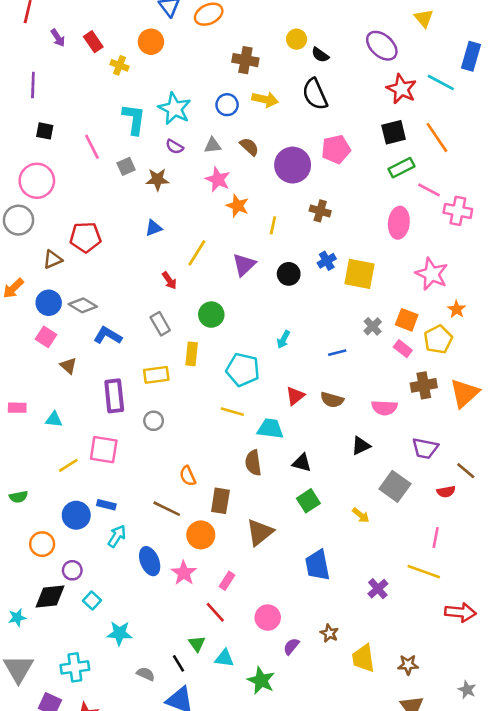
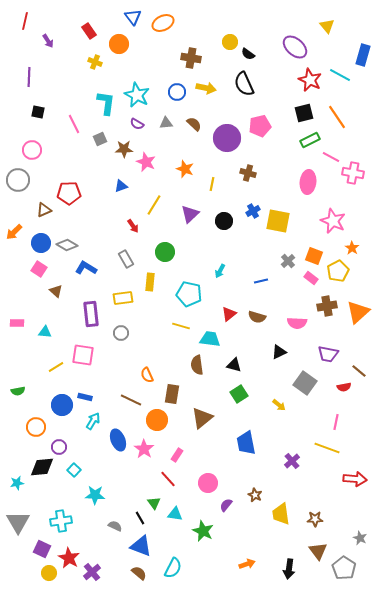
red rectangle: (93, 42) -> (89, 31), moved
pink star: (218, 179) -> (146, 162), moved
pink circle: (37, 181) -> (32, 150), size x0.7

